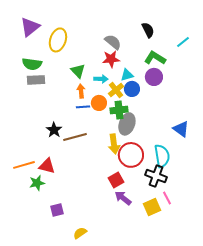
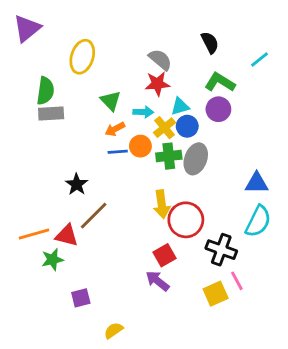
purple triangle: (30, 27) -> (27, 28), moved
green semicircle: (32, 64) -> (45, 91), turned -90
orange arrow: (81, 91) -> (115, 129), turned -112
gray ellipse: (127, 124) -> (196, 159), moved
blue triangle: (181, 129) -> (257, 183), turned -36
brown line: (75, 137) -> (94, 216), moved, turned -30
cyan semicircle: (162, 156) -> (258, 221), moved, turned 35
purple arrow: (123, 198) -> (157, 281), moved

